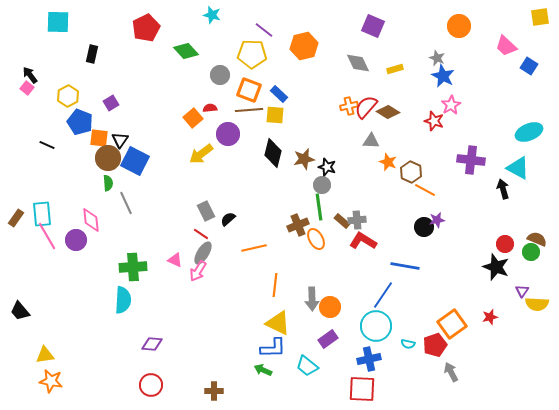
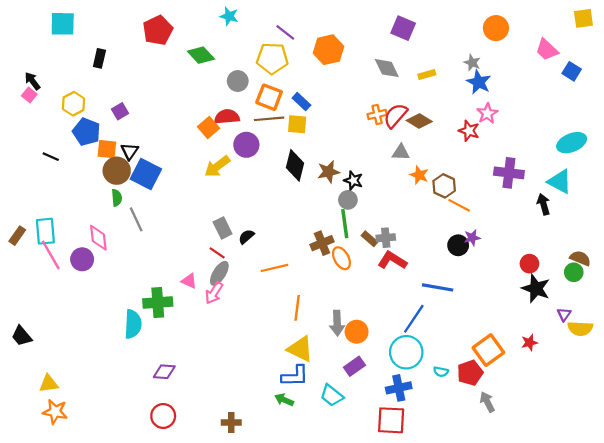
red semicircle: (210, 108) -> (227, 117), size x1.6
red circle: (505, 244) -> (529, 264), moved
green cross: (133, 267) -> (158, 303), moved

